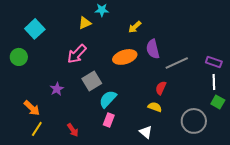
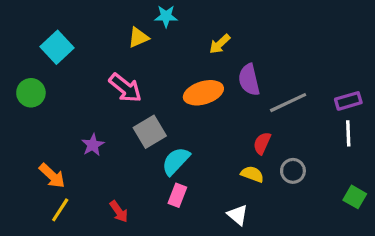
pink arrow: (77, 54) -> (125, 88), turned -95
purple rectangle: (214, 62) -> (348, 101), turned -35
green square: (218, 102) -> (355, 197), moved
gray circle: (194, 121) -> (293, 171), moved, size x0.6

